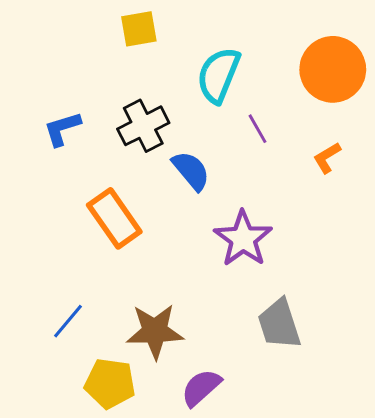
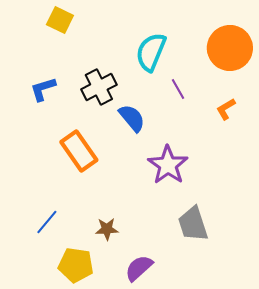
yellow square: (139, 29) -> (60, 20), moved, turned 36
brown star: (155, 331) -> (107, 229), size x0.6

